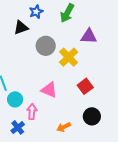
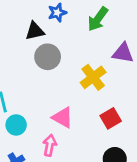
gray circle: (46, 46) -> (48, 57), moved
pink arrow: (32, 112) -> (50, 145), moved

